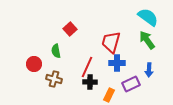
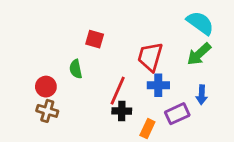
red square: (70, 29) -> (95, 39), turned -32
green arrow: (147, 40) -> (199, 54), turned -96
brown cross: (54, 79) -> (47, 111), moved

